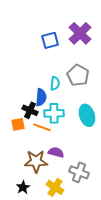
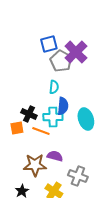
purple cross: (80, 33) -> (76, 52), moved
gray pentagon: (78, 75) -> (61, 61), moved
blue semicircle: (41, 97) -> (63, 106), moved

